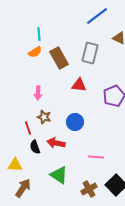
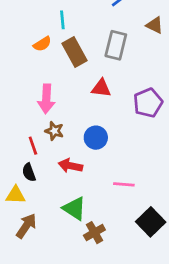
cyan line: (39, 34) -> (62, 20), moved
pink arrow: (38, 93) -> (46, 99), size x1.5
black semicircle: (35, 147) -> (29, 172), moved
brown cross: (89, 189) -> (94, 233), moved

